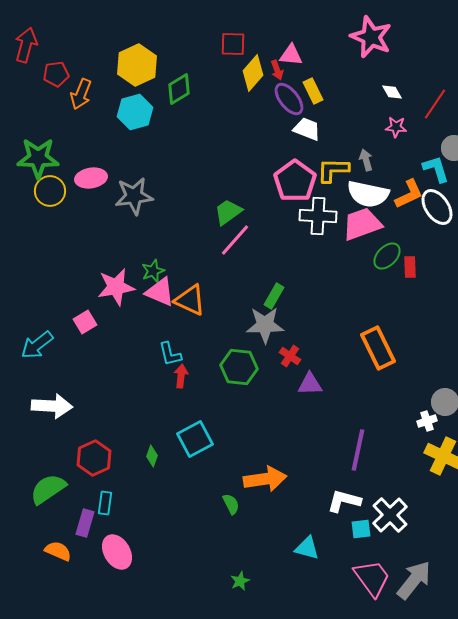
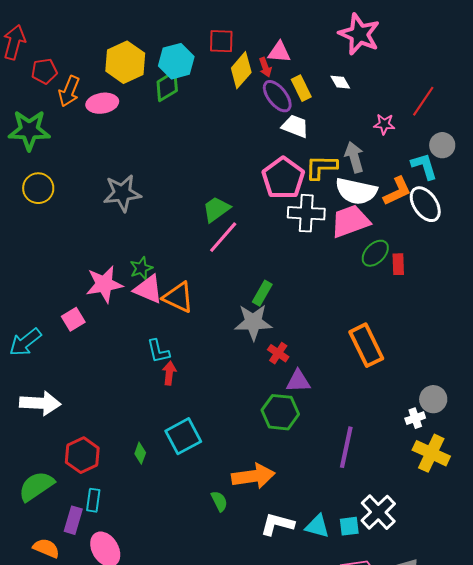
white diamond: (392, 92) -> (340, 82), moved
cyan hexagon: (135, 112) -> (176, 61), moved
green star: (38, 158) -> (29, 130), moved
gray arrow: (366, 160) -> (354, 157), size x1.4
pink ellipse: (91, 178) -> (102, 103), moved
green hexagon: (239, 367) -> (280, 412), moved
white L-shape: (344, 501) -> (277, 524), moved
cyan triangle: (307, 548) -> (317, 526), moved

